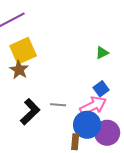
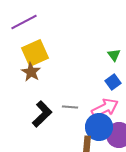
green triangle: (102, 53) -> (114, 55), turned -40
blue square: (101, 89) -> (113, 82), moved

